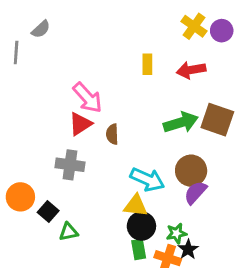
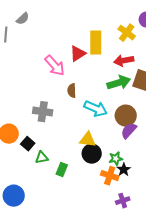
yellow cross: (194, 26) -> (127, 33), moved
yellow rectangle: (147, 64) -> (96, 43), size x1.6
red arrow: (191, 70) -> (124, 61), moved
red triangle: (80, 124) -> (78, 54), moved
cyan arrow: (147, 179) -> (96, 109), moved
green rectangle: (139, 249) -> (62, 170), moved, turned 32

